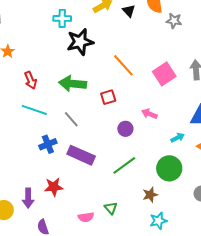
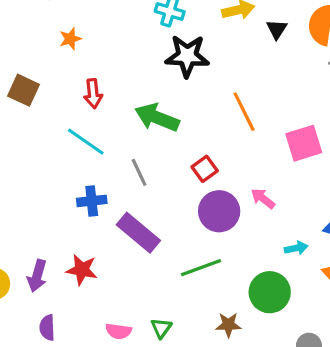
red square: (108, 97) -> (205, 169), moved, turned -35
purple circle: (125, 129) -> (219, 211), size x1.6

